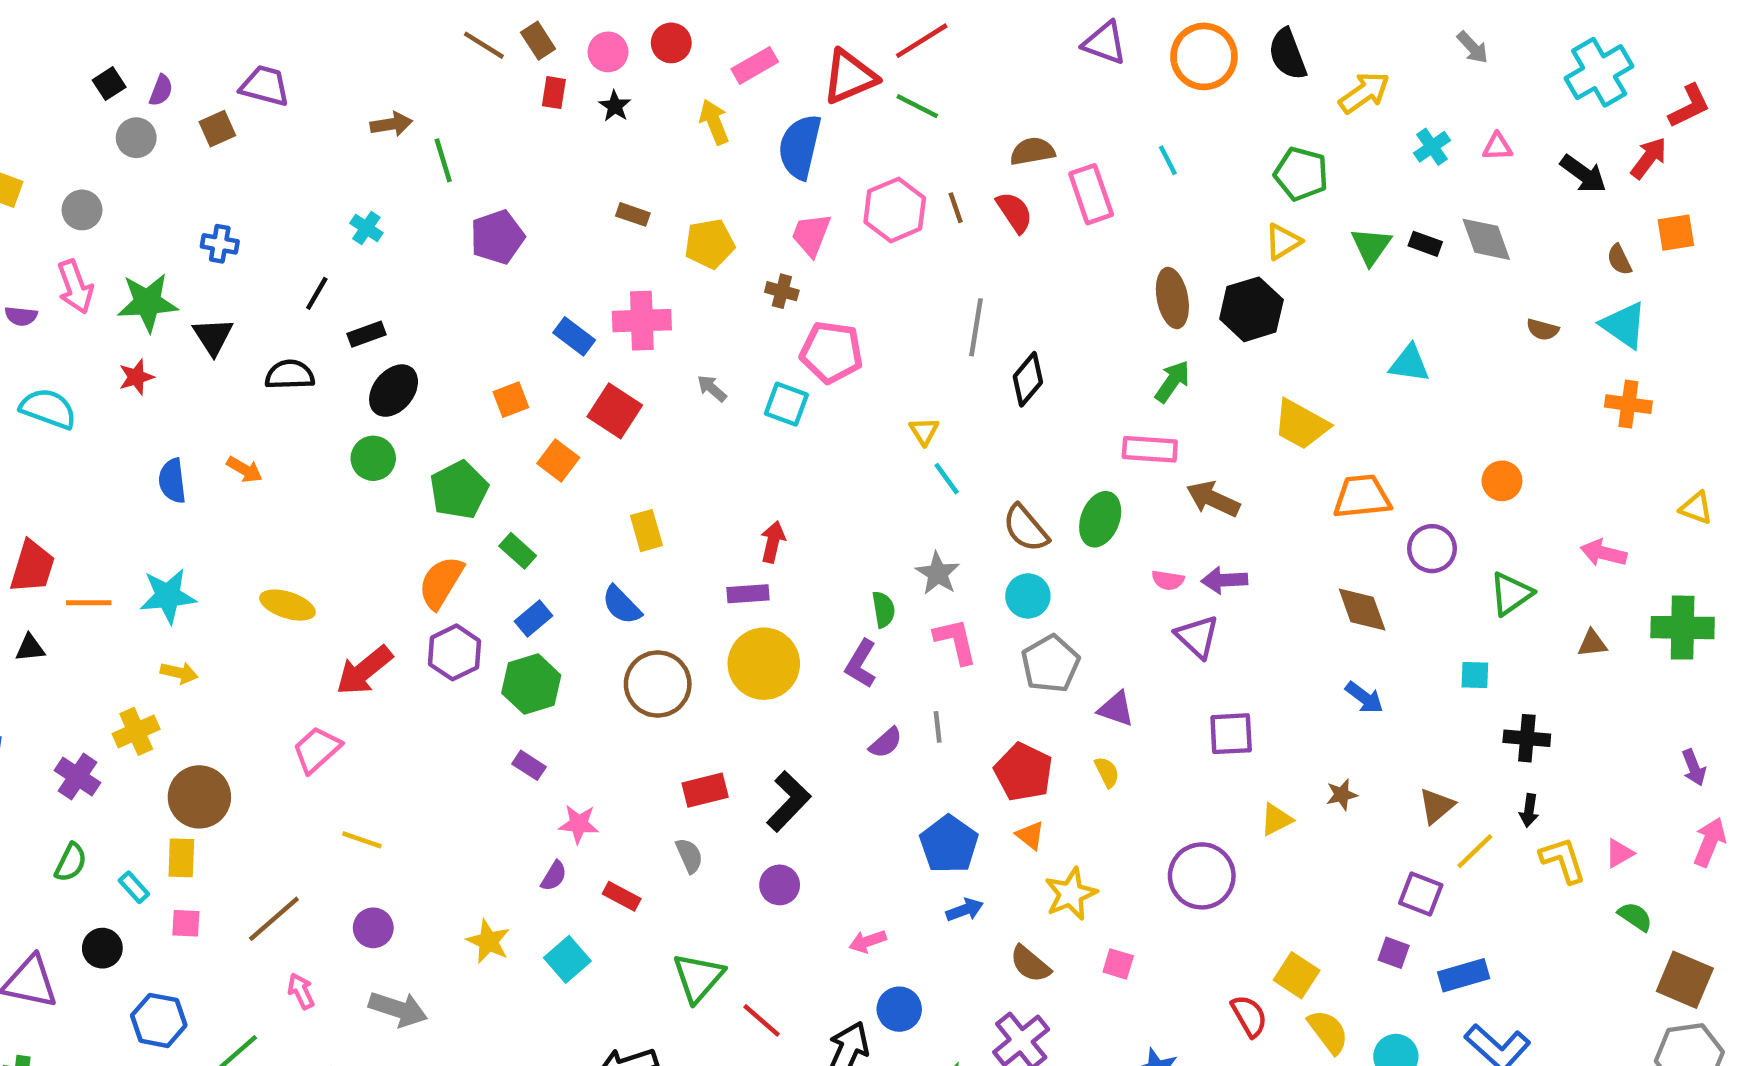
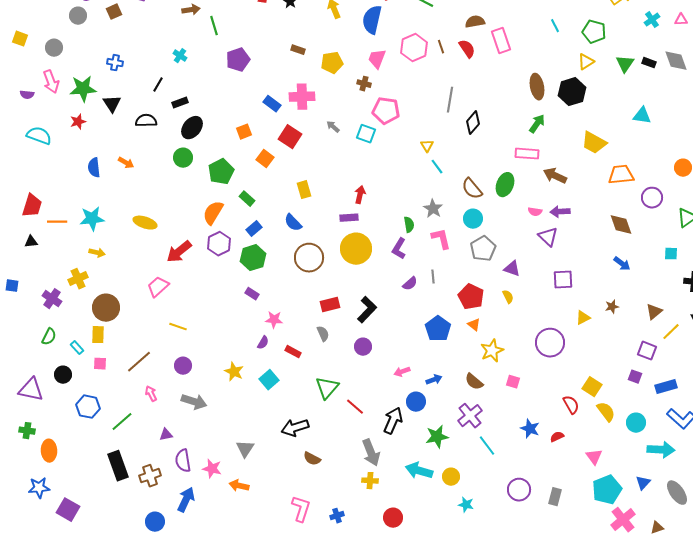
cyan line: (1168, 160) -> (555, 26), moved
blue arrow: (965, 910) -> (434, 380), moved

